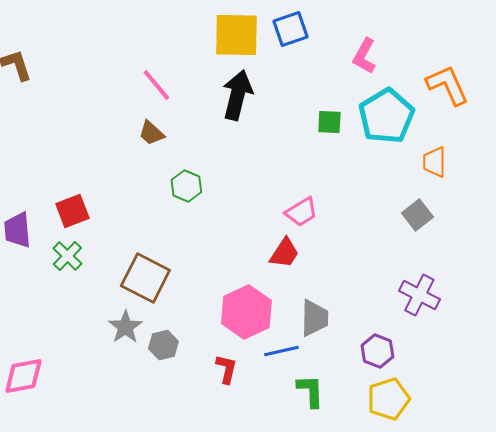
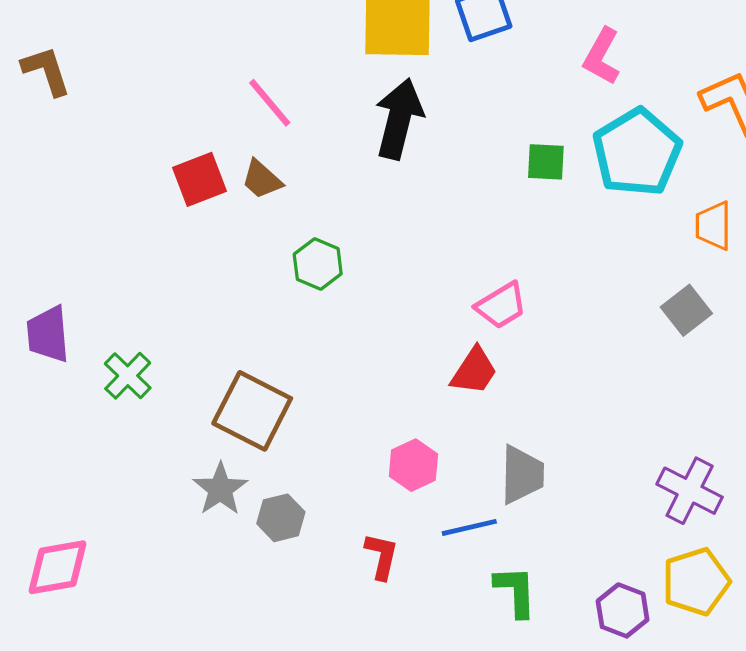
red square: (72, 211) -> (200, 179), moved
purple cross: (419, 295) -> (690, 491), moved
pink hexagon: (246, 312) -> (413, 465), size x0.6
purple hexagon: (377, 351) -> (623, 610), moved
yellow pentagon: (388, 399) -> (696, 582), moved

